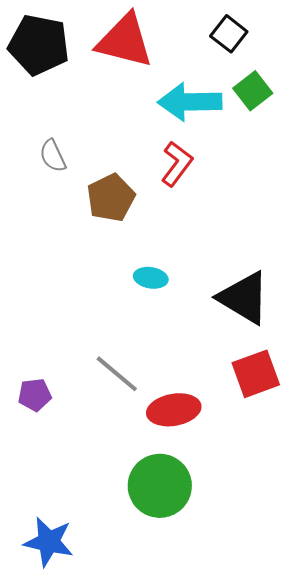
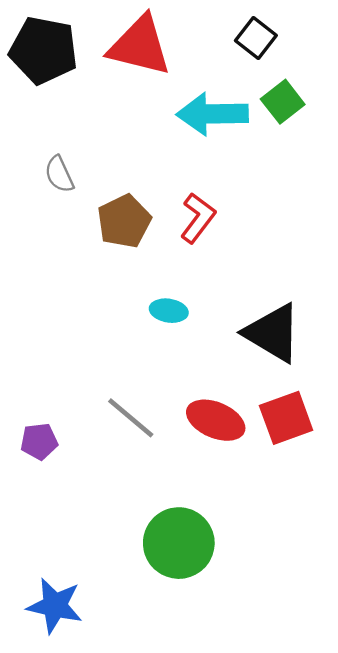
red L-shape: (177, 164) -> (198, 218), moved
red ellipse: (174, 410) -> (216, 420), moved, turned 33

